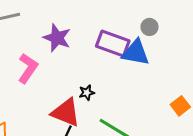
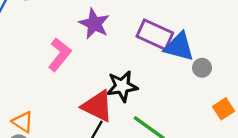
gray circle: (149, 27) -> (202, 68), moved
black star: (87, 93) -> (122, 86), size x1.8

